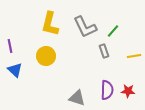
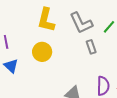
gray rectangle: (104, 51) -> (91, 47), moved

